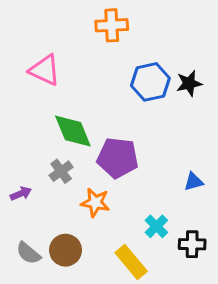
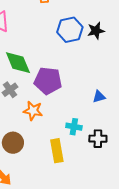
cyan cross: (156, 226) -> (74, 127), turned -35
yellow rectangle: (131, 262) -> (57, 151), turned 30

